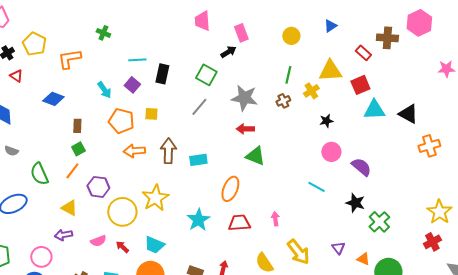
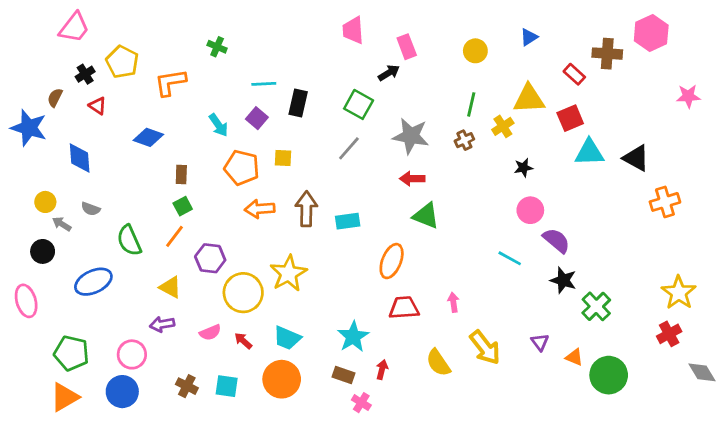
purple semicircle: (361, 167) -> (556, 240), moved
cyan star: (198, 220) -> (353, 337), moved

